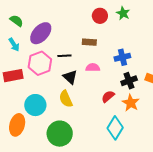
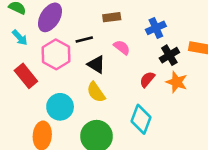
pink semicircle: (93, 67) -> (122, 47), turned 48
red rectangle: (13, 76) -> (26, 76), turned 72
cyan diamond: (115, 128) -> (141, 119), moved

